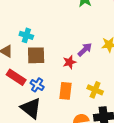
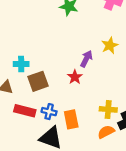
yellow cross: (95, 90) -> (108, 109), moved
orange rectangle: (65, 91) -> (71, 119), moved

